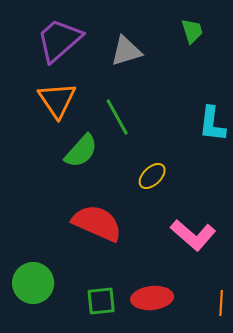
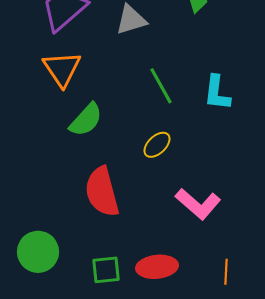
green line: (117, 117) -> (161, 86), moved
red semicircle: (97, 223) -> (102, 192), turned -129

